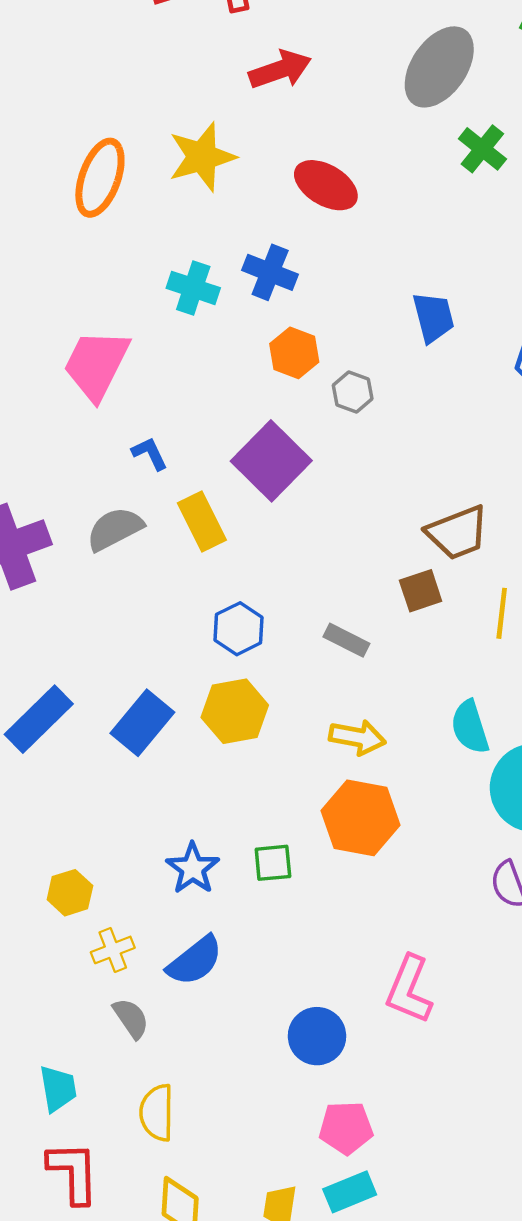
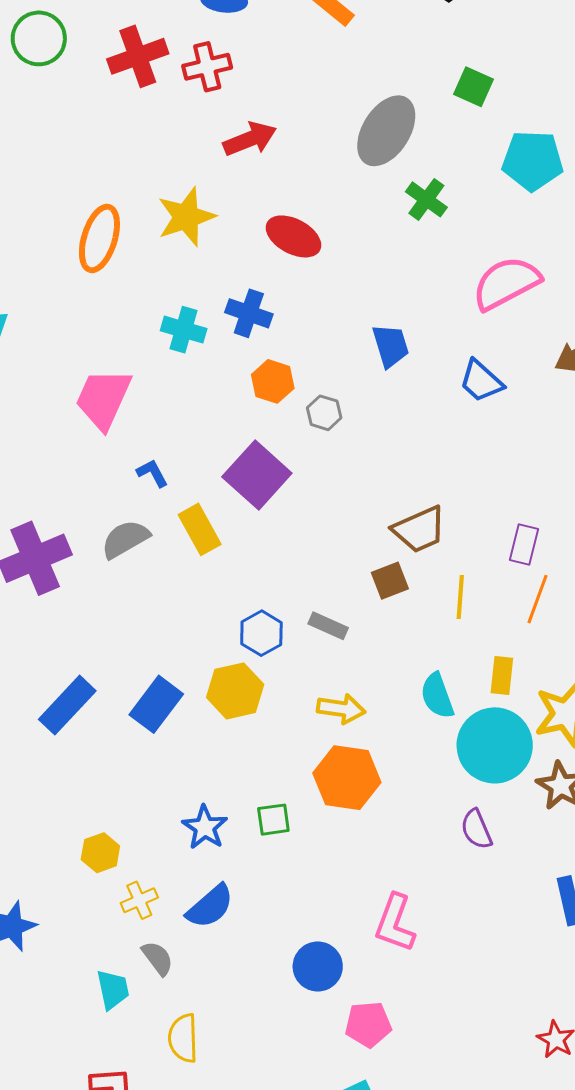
blue hexagon: (238, 629) -> (261, 633), moved
cyan trapezoid: (58, 1089) -> (113, 989), moved
pink pentagon: (346, 1128) -> (368, 1024), moved

